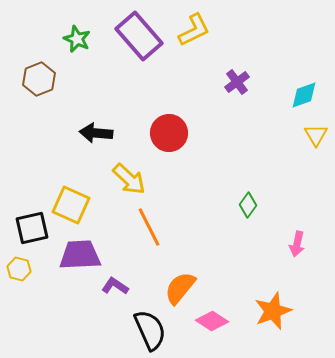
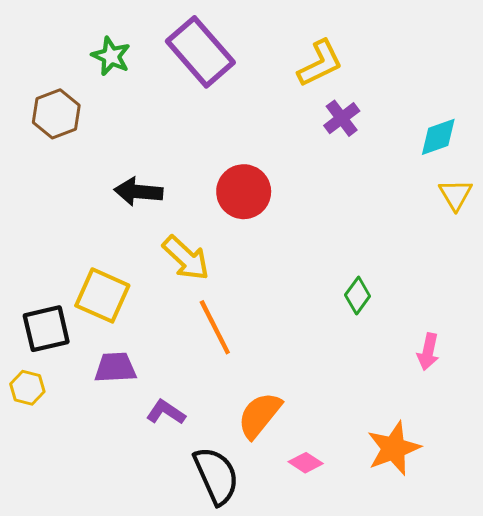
yellow L-shape: (194, 30) -> (320, 63), moved
purple trapezoid: (80, 255) -> (115, 368), size x0.7
pink diamond: (212, 321) -> (306, 463), size x0.7

